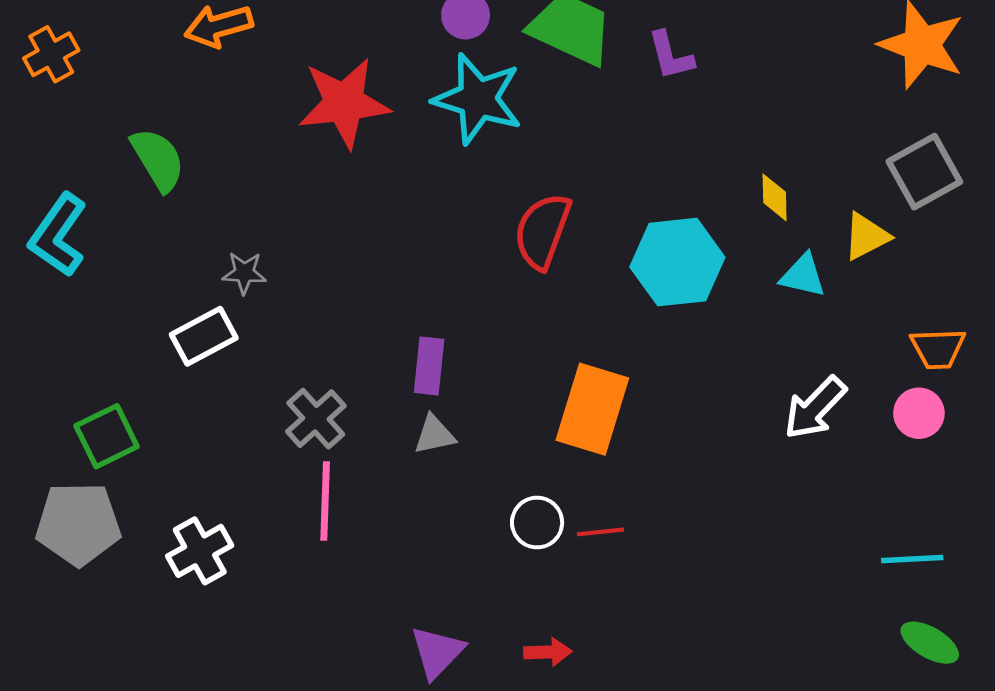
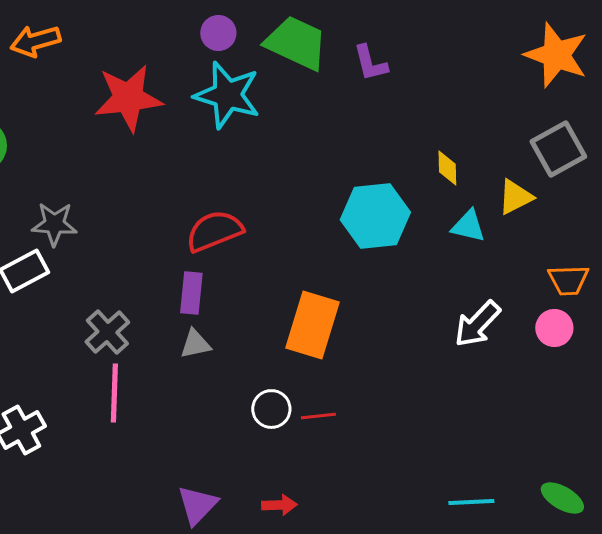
red semicircle: (542, 231) -> (214, 231), moved, turned 48
gray star: (244, 273) -> (54, 224), size x1.4
cyan line: (912, 559) -> (471, 502), moved

